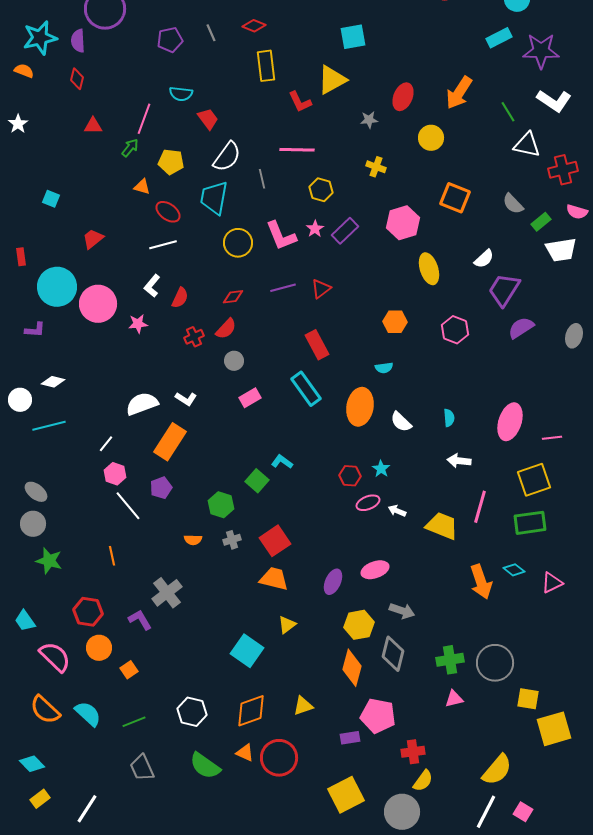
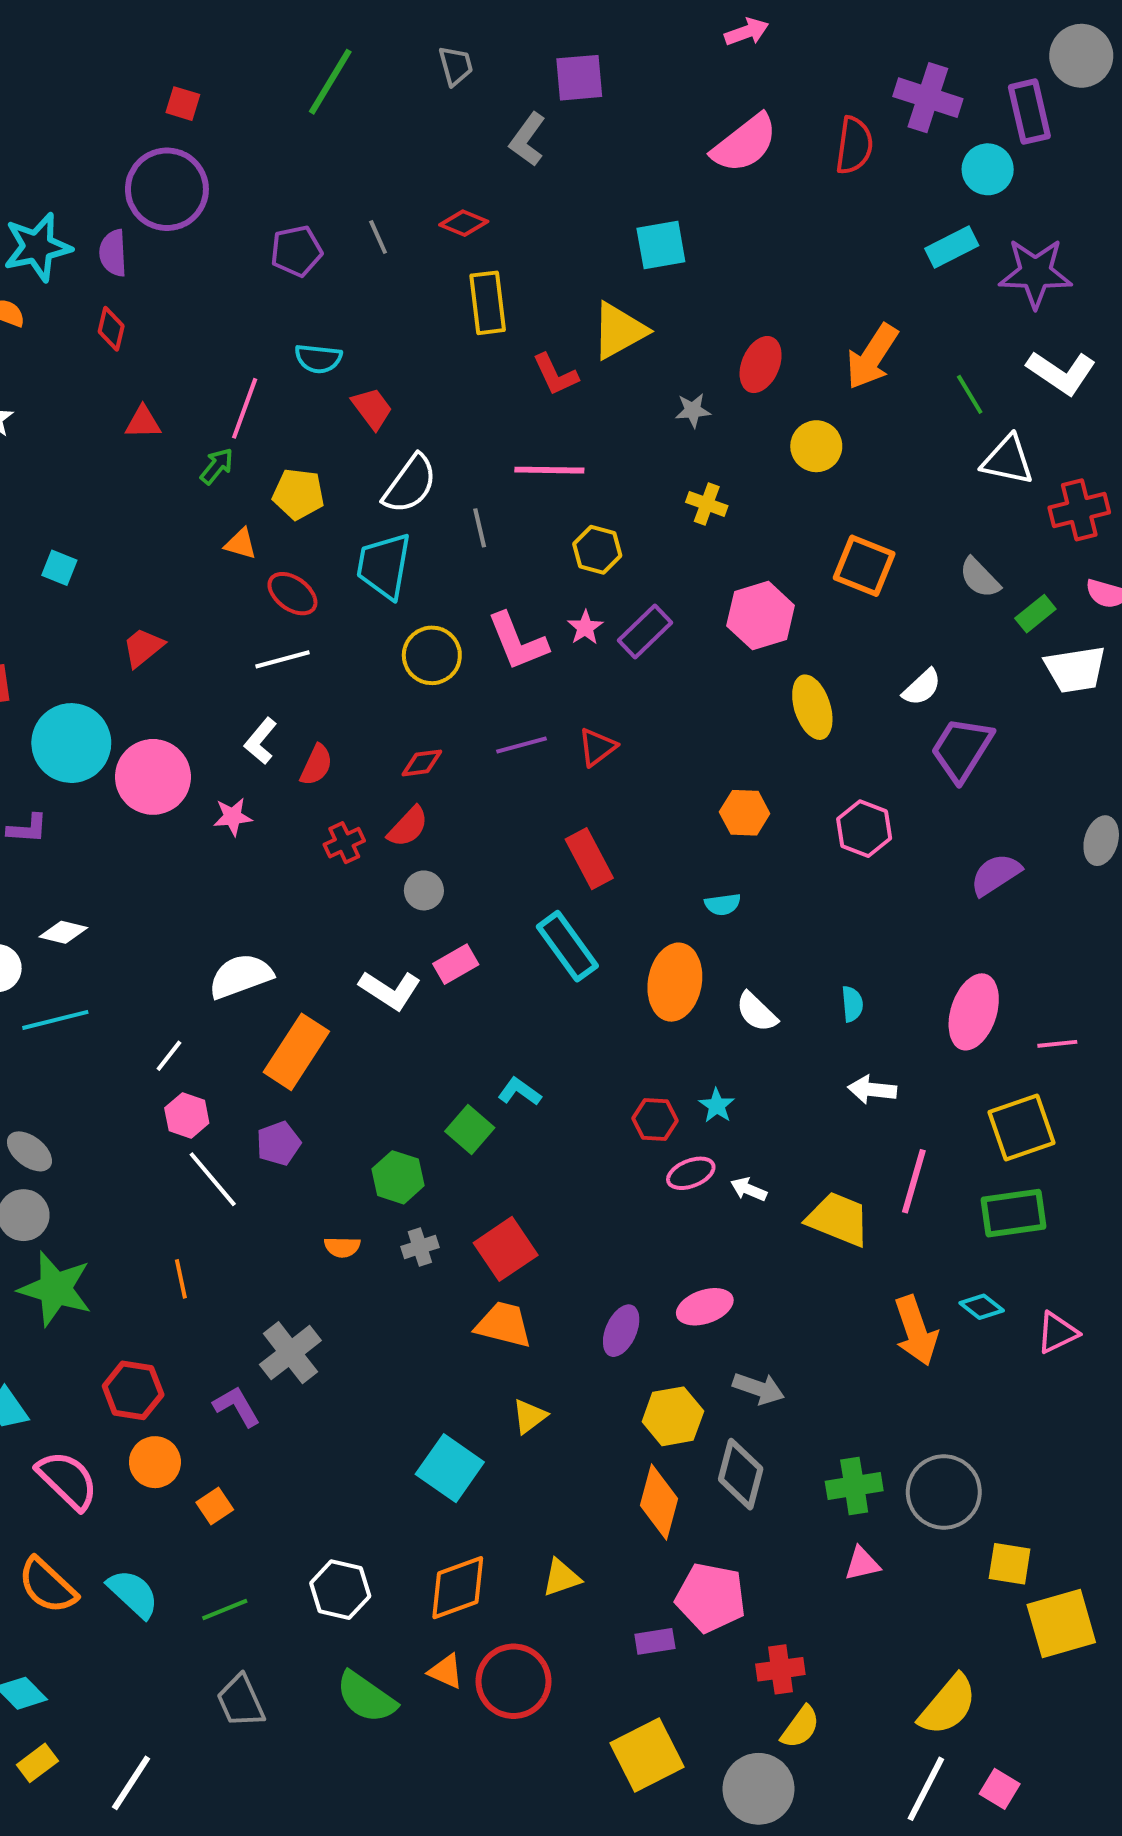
purple semicircle: (521, 328) -> (996, 874), moved
white L-shape: (186, 399) -> (390, 990), moved, size x1.4
green star: (49, 561) -> (55, 1289), size x1.4

